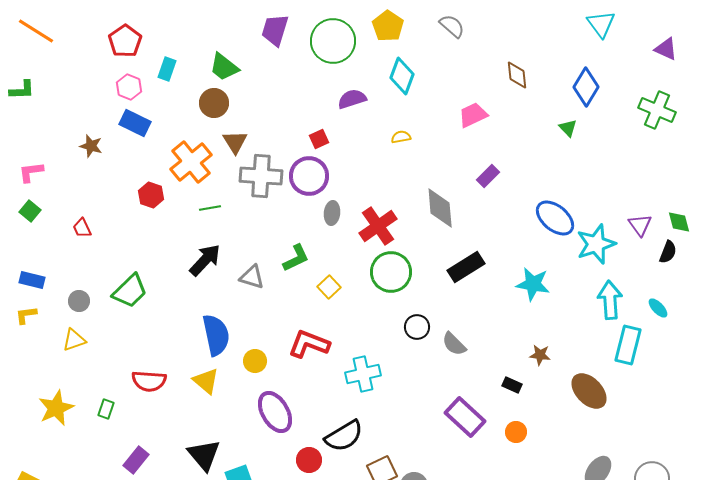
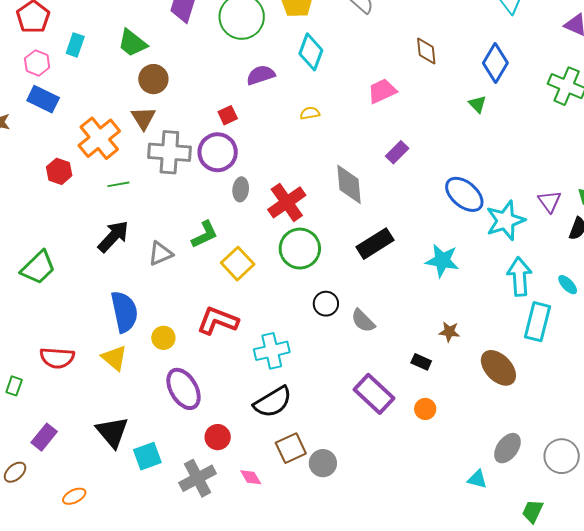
brown circle: (214, 103) -> (153, 79), moved
gray triangle: (252, 277) -> (160, 254), turned -40
yellow square: (329, 287) -> (238, 264), size x1.4
black semicircle: (344, 436) -> (273, 402), moved

